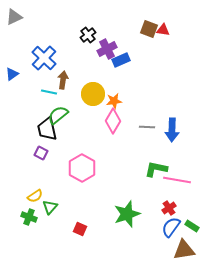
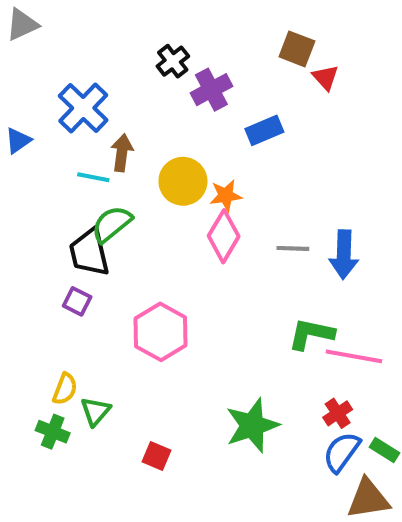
red triangle: (163, 30) -> (325, 77), moved, turned 40
blue rectangle: (121, 60) -> (264, 130), moved
yellow semicircle: (35, 196) -> (65, 389), turned -35

